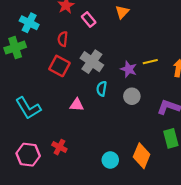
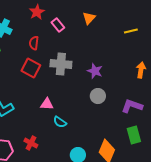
gray cross: (92, 62) -> (61, 64), turned -30
yellow line: (150, 62) -> (131, 31), moved
cyan semicircle: (102, 89) -> (60, 122), moved, turned -64

